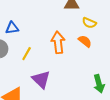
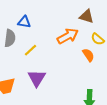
orange arrow: (58, 42) -> (68, 36), moved, turned 50

